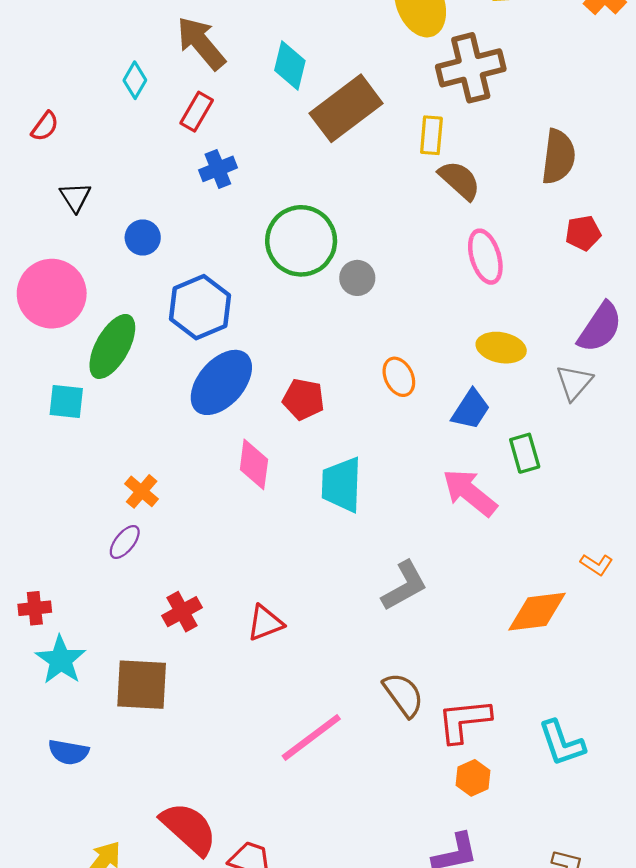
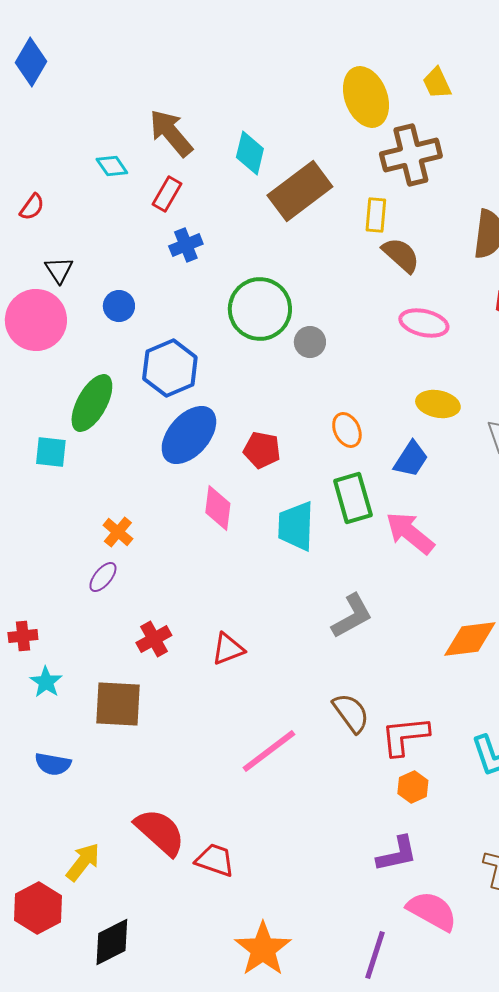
cyan diamond: (135, 80) -> (112, 166), turned -64
pink ellipse: (485, 257) -> (424, 323), turned -60
pink circle: (52, 294) -> (36, 320), moved
green rectangle: (525, 453) -> (353, 498), moved, size x1.4
cyan star: (61, 660) -> (46, 682), size x0.7

